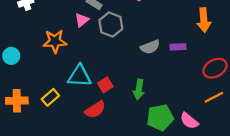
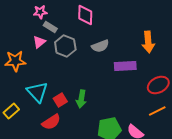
gray semicircle: (150, 47) -> (100, 46), moved
purple rectangle: (178, 47) -> (125, 66), size x1.5
cyan triangle: (79, 76) -> (37, 92), turned 45
green arrow: (139, 89) -> (81, 99), moved

